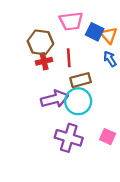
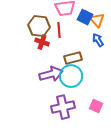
red line: (69, 58) -> (59, 30), moved
red cross: (44, 61) -> (42, 42), turned 32
purple cross: (69, 138) -> (63, 107), turned -30

